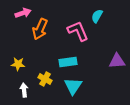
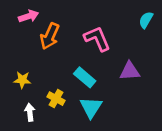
cyan semicircle: (97, 16) -> (146, 20), moved
purple triangle: (117, 61) -> (130, 71), moved
cyan rectangle: (68, 62) -> (85, 77), turned 48

